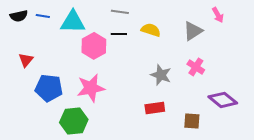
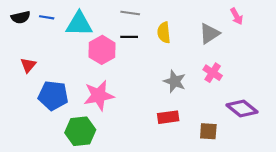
yellow semicircle: (151, 30) -> (164, 33), turned -114

